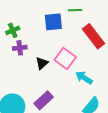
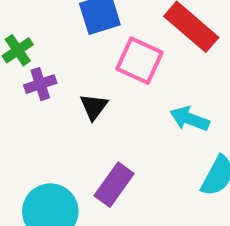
pink square: (65, 59) -> (139, 61), moved

